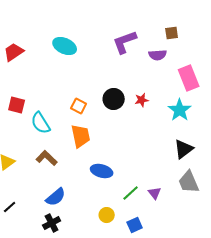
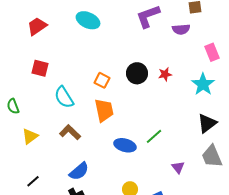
pink rectangle: (189, 78) -> (212, 52), size x0.7
red square: (17, 105) -> (40, 68), moved
green line: (131, 193) -> (154, 136), moved

